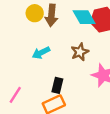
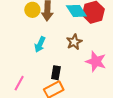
cyan arrow: (41, 53) -> (40, 44), turned -35

